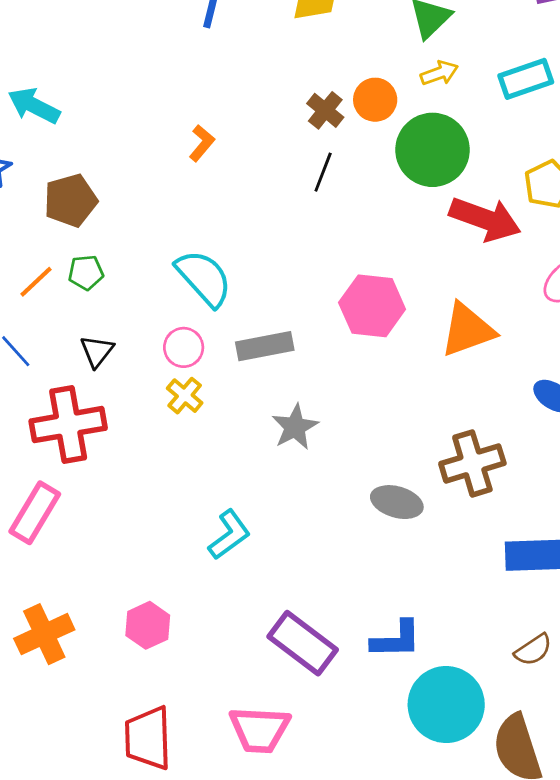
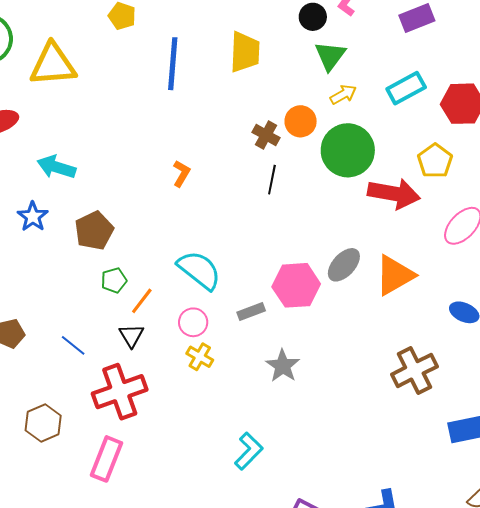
orange line: (36, 282) -> (142, 301), moved
pink hexagon: (372, 306) -> (296, 285), moved
gray rectangle: (265, 346) -> (251, 312), size x0.7
gray ellipse: (397, 502) -> (344, 265), moved, turned -54

